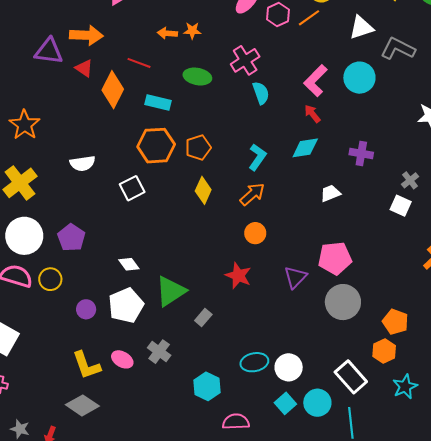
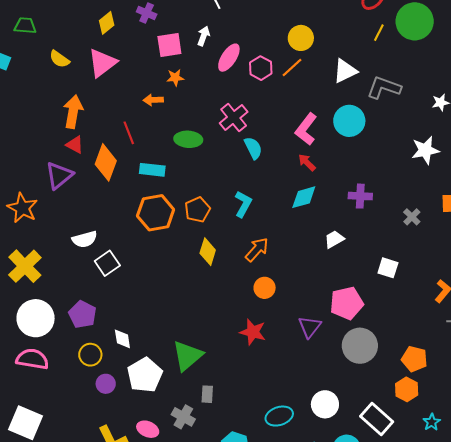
orange star: (192, 31) -> (175, 78), moved
orange arrow: (86, 35) -> (73, 112), turned -76
purple triangle: (49, 51) -> (59, 175), moved, turned -40
red line: (139, 63) -> (129, 133), turned 55
cyan L-shape: (257, 157) -> (243, 204), moved
white square: (132, 188) -> (107, 263), moved
white square: (401, 206) -> (388, 268), moved
white diamond: (129, 264) -> (122, 339), moved, turned 35
yellow circle: (50, 279) -> (90, 355), moved
gray rectangle: (203, 317) -> (207, 394), moved, turned -30
white circle: (289, 367) -> (325, 404), moved
cyan star: (405, 387) -> (432, 422), size x0.7

